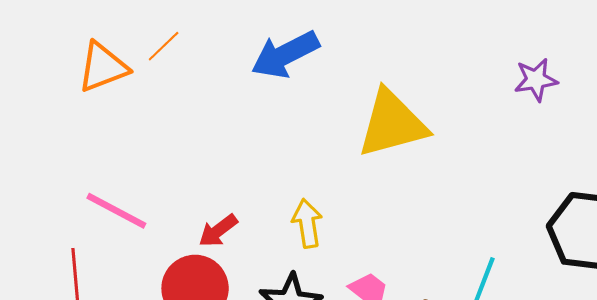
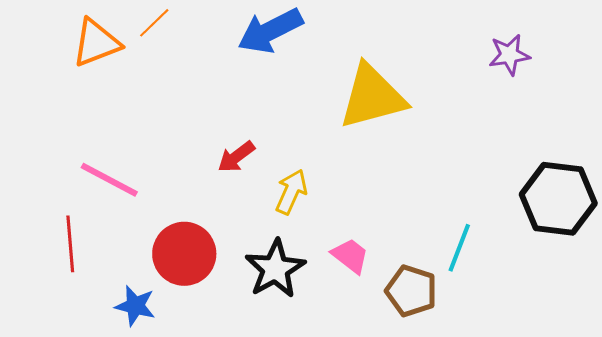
yellow arrow: (307, 223) -> (291, 192), turned 33
red arrow: (218, 231) -> (236, 157), moved

